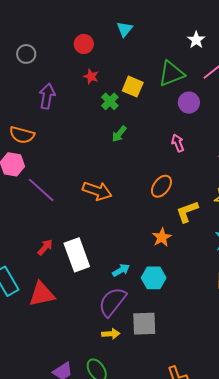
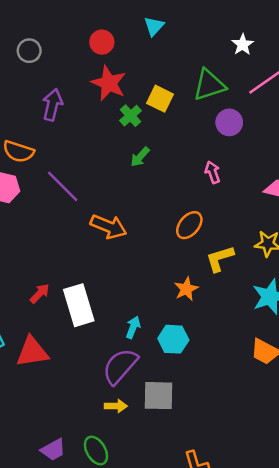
red star: (91, 76) -> (109, 83), size x1.8
purple line: (41, 190) -> (63, 186), moved
cyan arrow: (121, 270) -> (133, 327), turned -42

